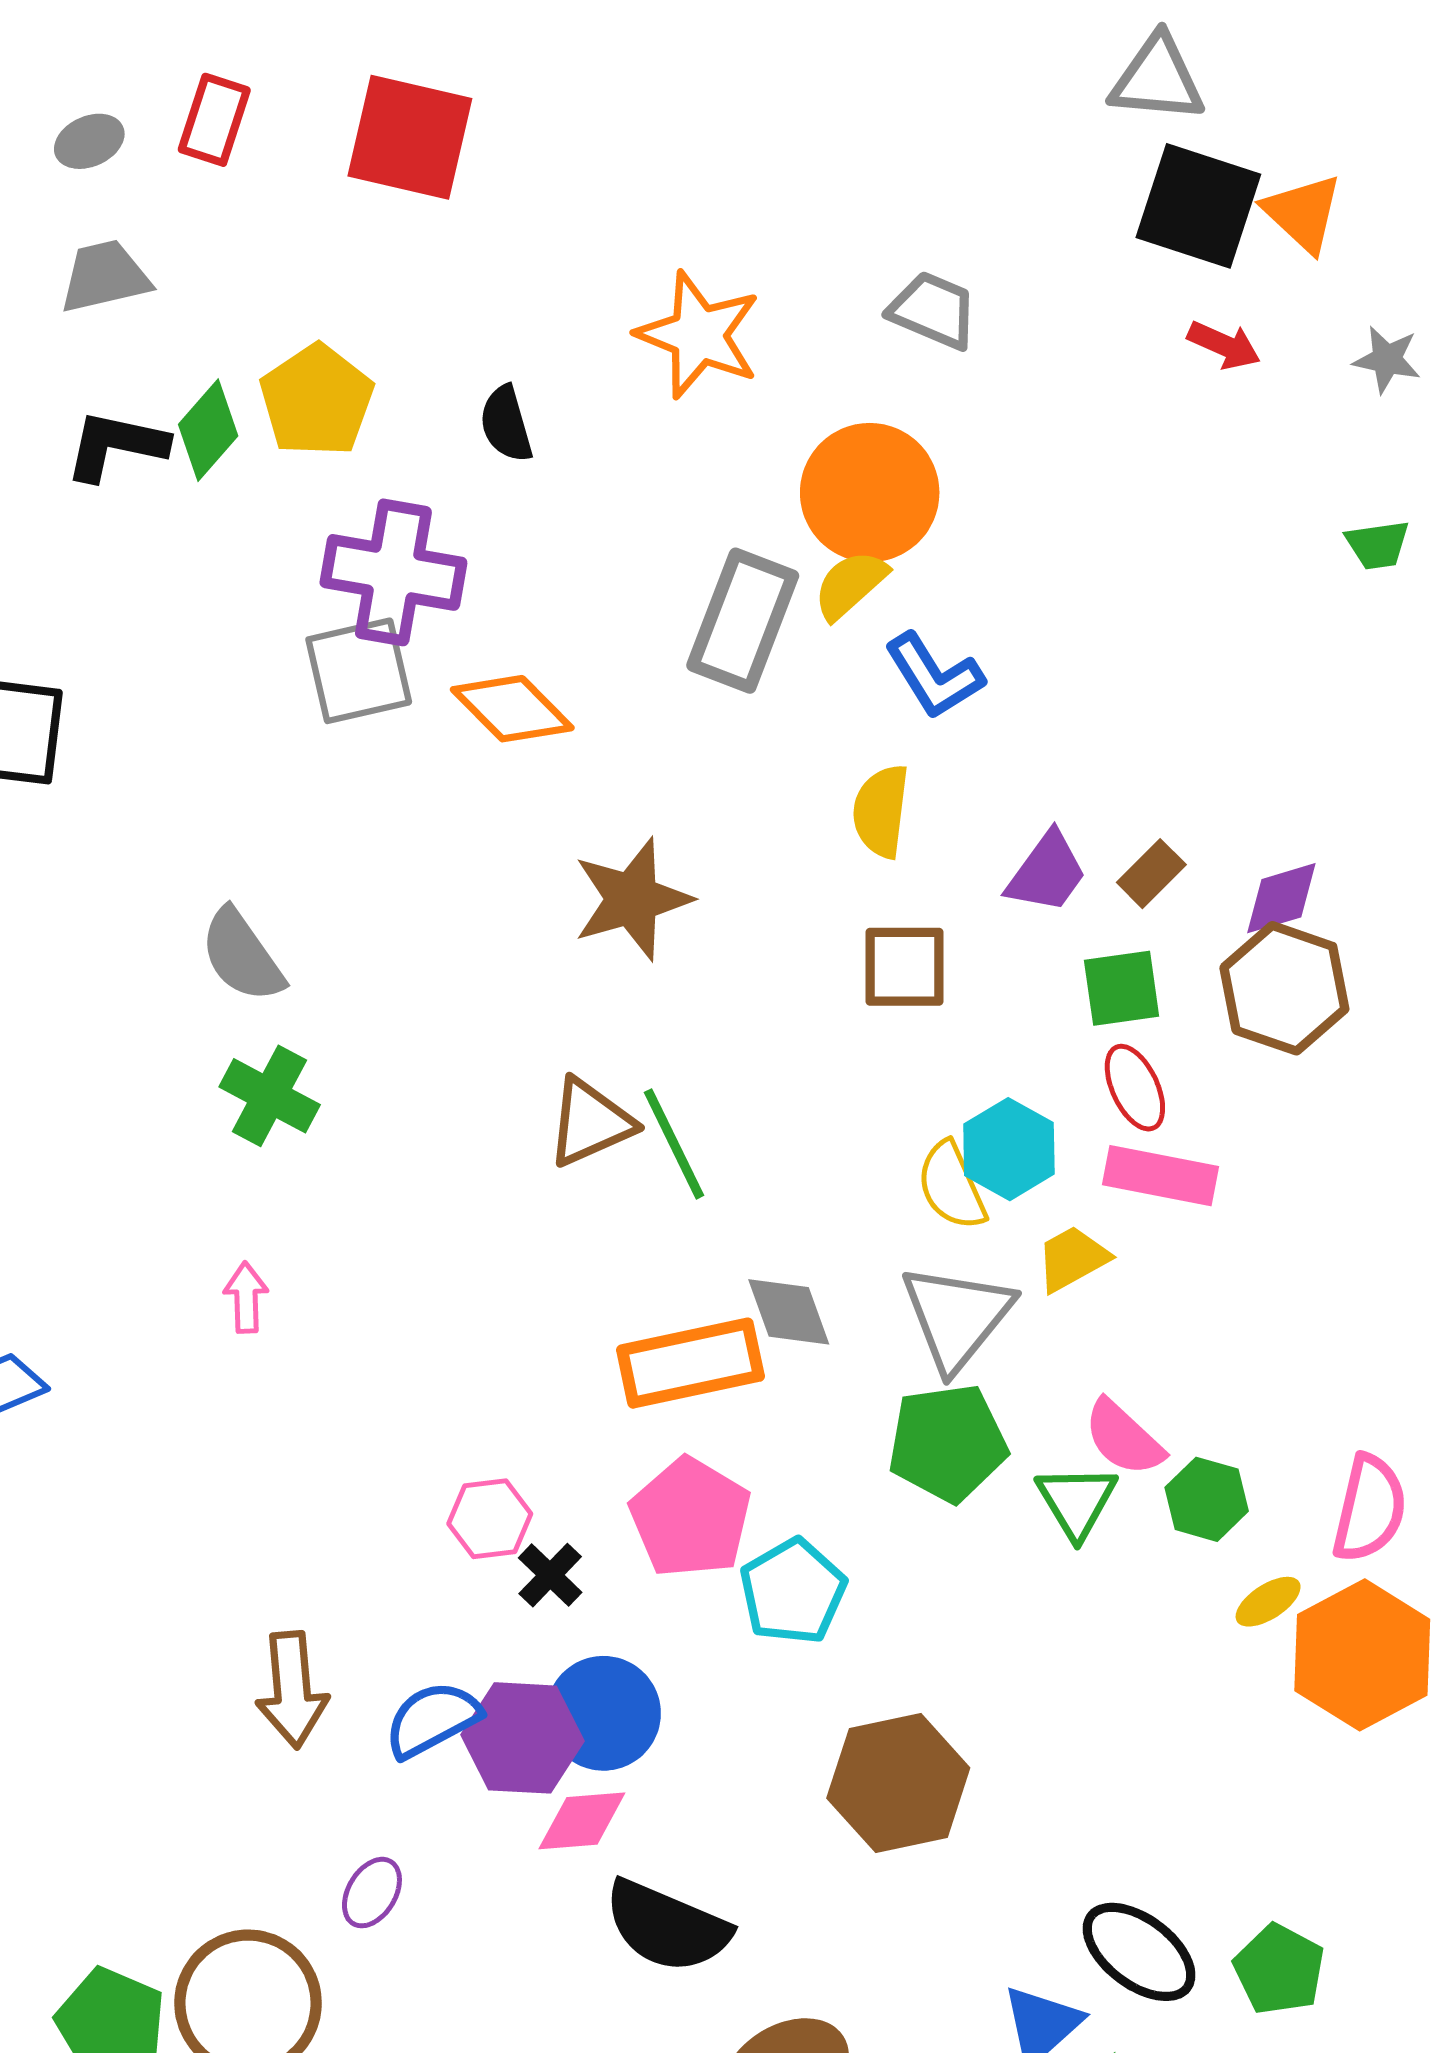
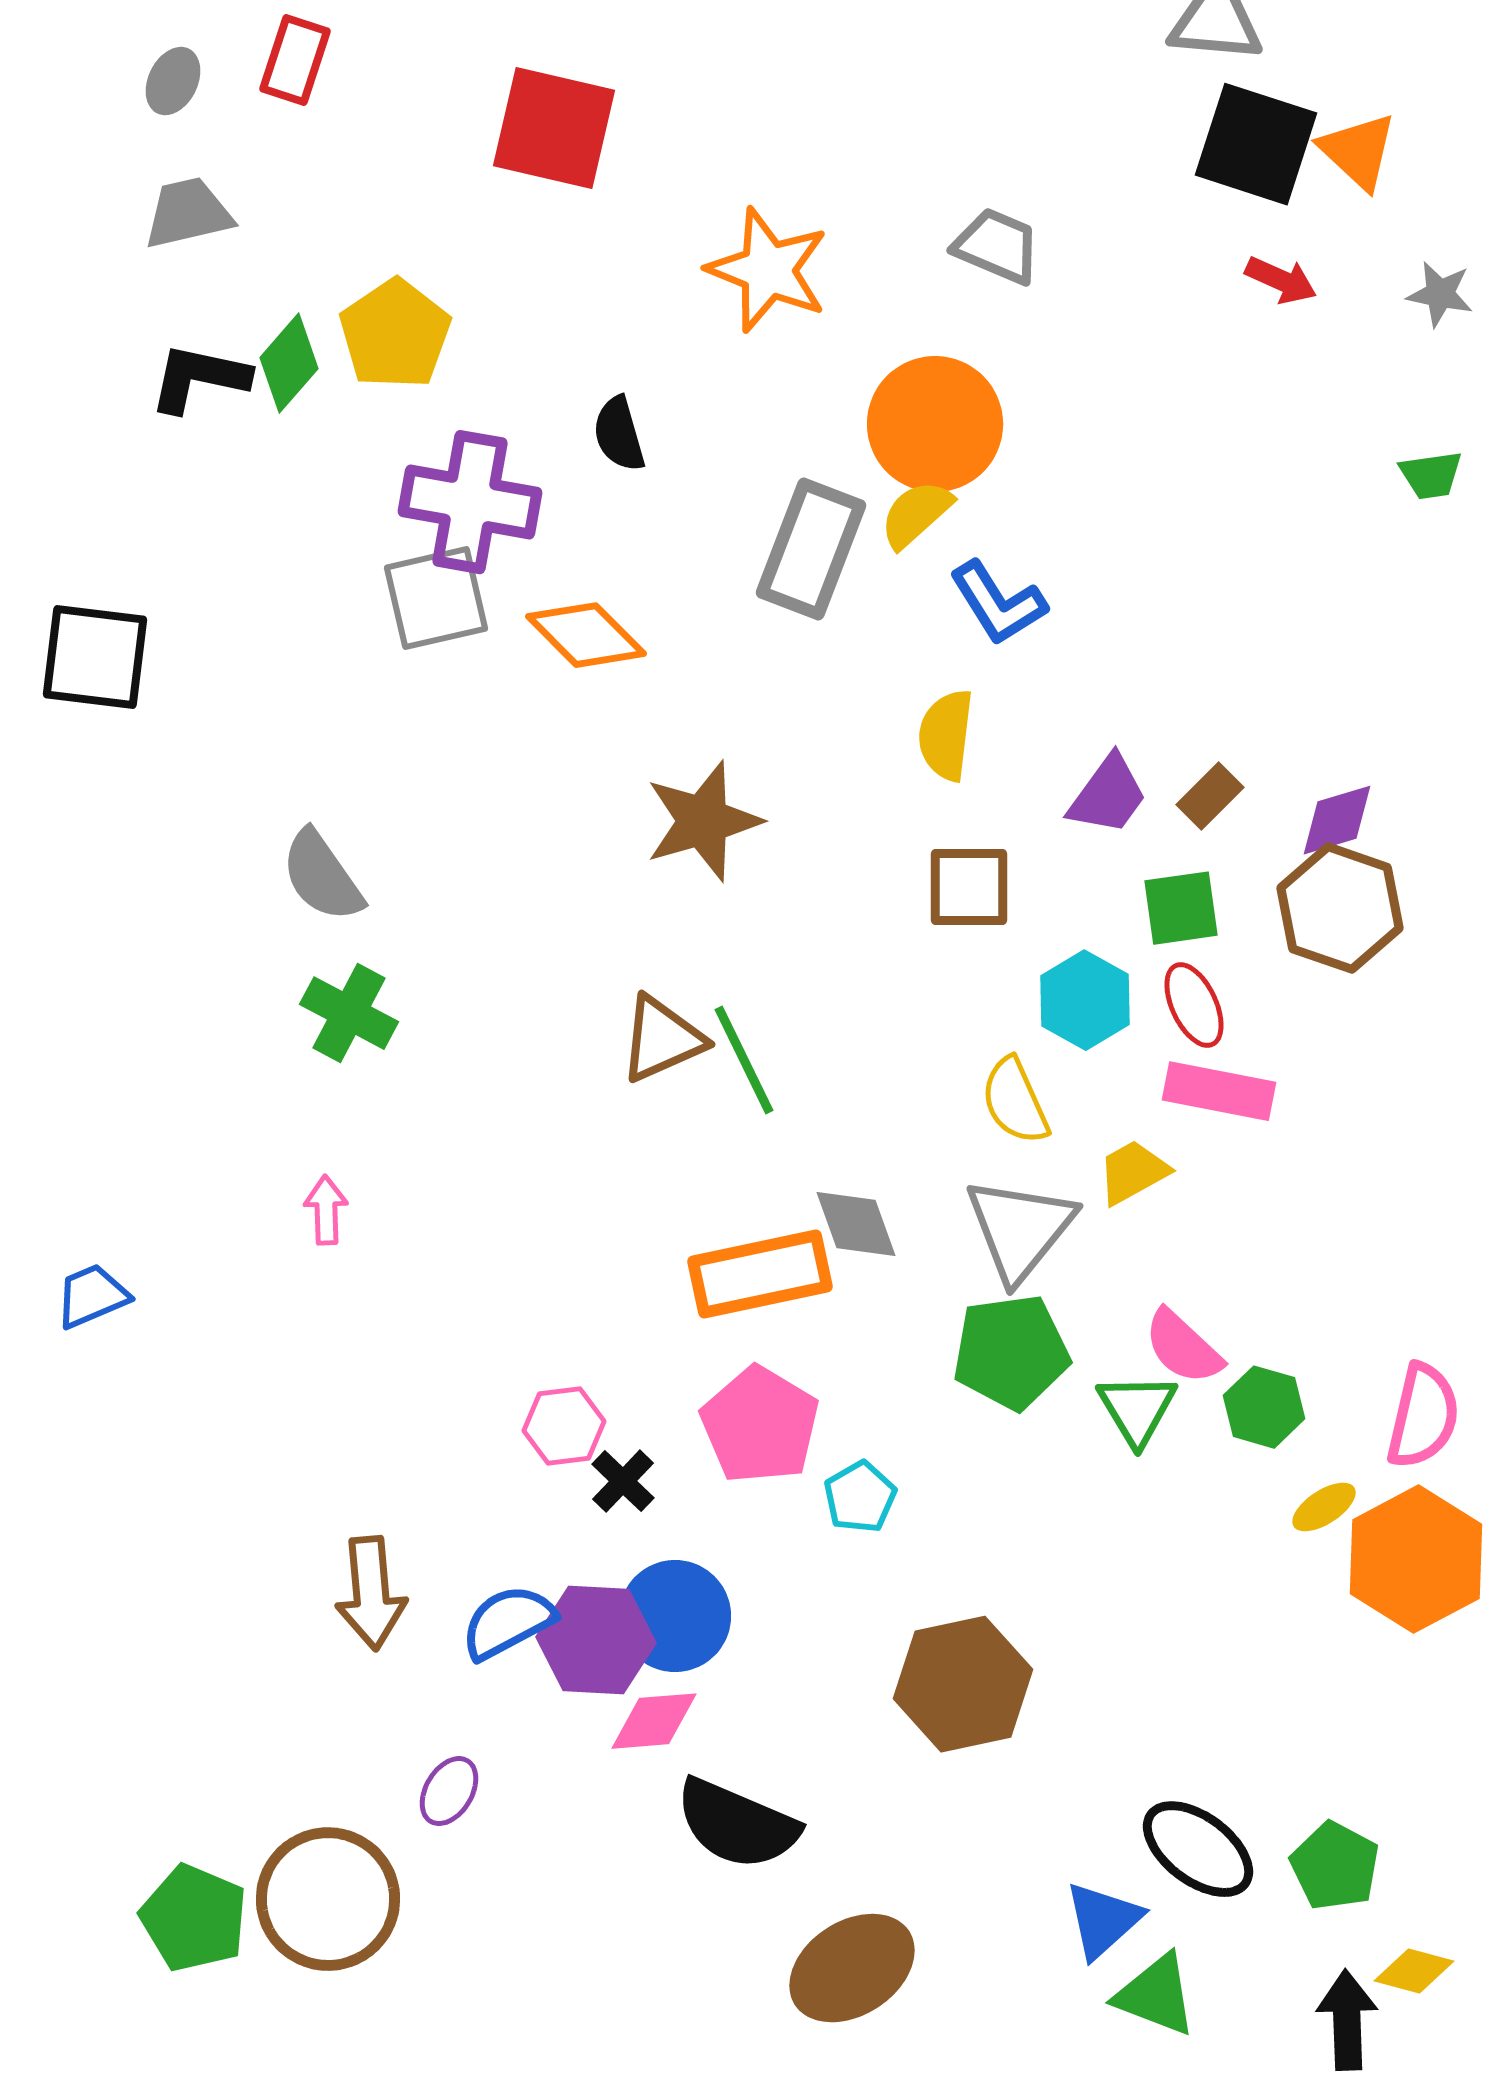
red square: (410, 137) -> (554, 128), moved
gray ellipse: (89, 141) -> (173, 81), turned -40
black semicircle: (506, 424) -> (619, 434), moved
cyan hexagon: (1009, 1149) -> (1085, 1000), moved
cyan pentagon: (793, 1591) -> (860, 1497), size x0.7

